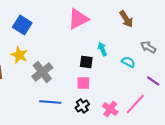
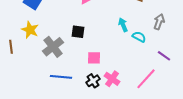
gray arrow: (148, 47) -> (159, 22), turned 77
cyan arrow: (102, 49) -> (123, 25), moved
black square: (86, 62) -> (78, 32), moved
pink cross: (110, 109) -> (112, 79), moved

